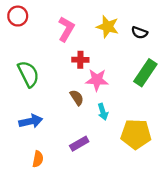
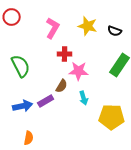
brown semicircle: (77, 98) -> (62, 86), turned 64
purple rectangle: (79, 144) -> (46, 101), moved

